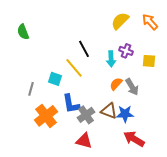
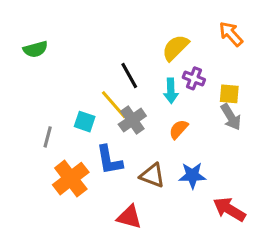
yellow semicircle: (120, 21) -> (175, 48), moved
green semicircle: (23, 32) -> (35, 49), turned -84
gray arrow: (132, 87) -> (231, 117), moved
brown triangle: (109, 111) -> (152, 175), moved
gray cross: (86, 115) -> (132, 120), moved
red arrow: (134, 139) -> (229, 209), moved

